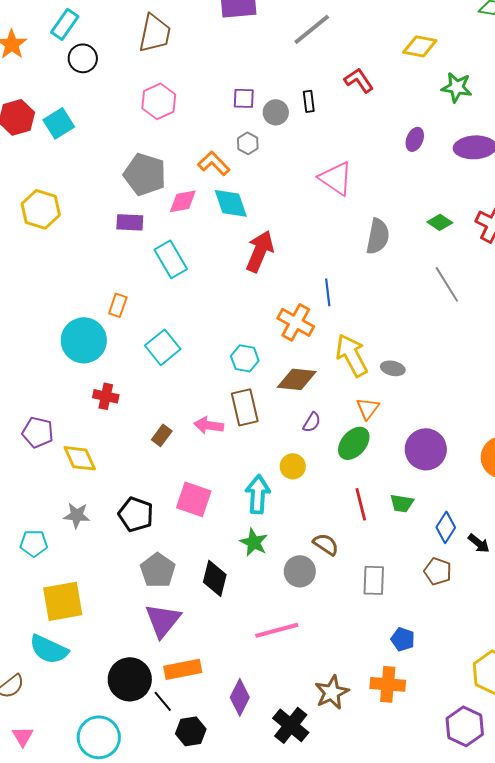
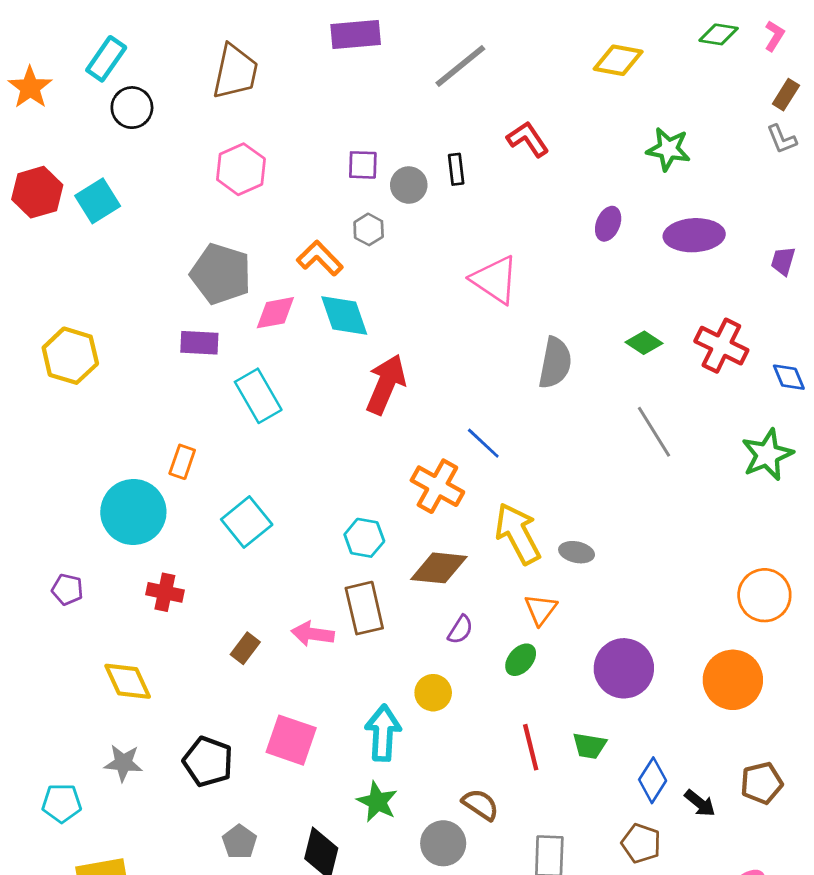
yellow diamond: (420, 46) -> (618, 60), moved
yellow hexagon: (41, 209) -> (70, 356), moved
blue line: (328, 292) -> (483, 443), turned -40
purple pentagon: (38, 432) -> (67, 589), moved, size x0.7
green ellipse: (354, 443) -> (521, 660), size x0.7
gray pentagon: (158, 570) -> (240, 842), size x0.7

